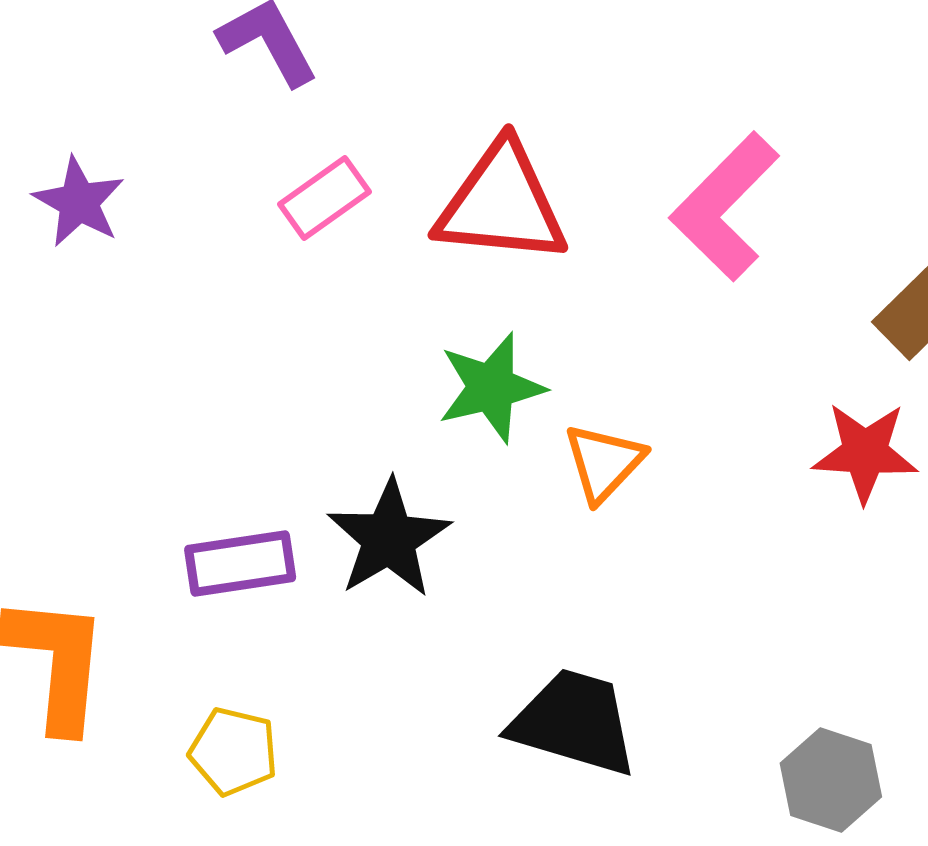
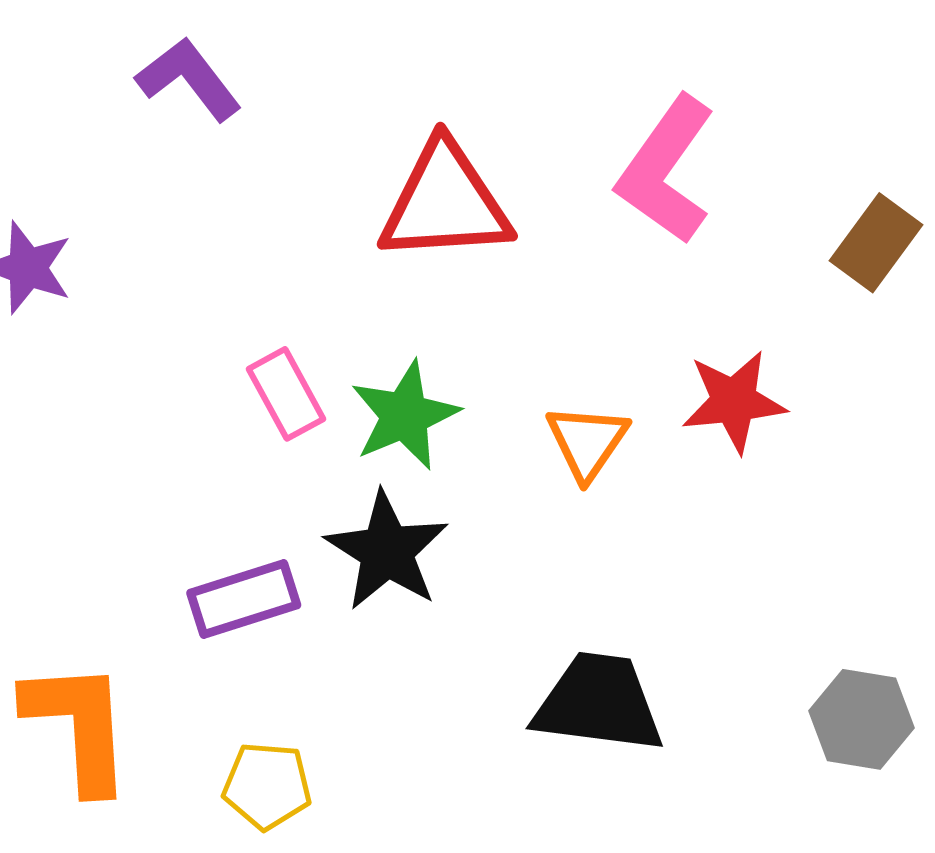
pink rectangle: (325, 198) -> (286, 394), moved, turned -74
green star: (491, 388) -> (405, 415), moved
red star: (865, 452) -> (734, 401), moved

